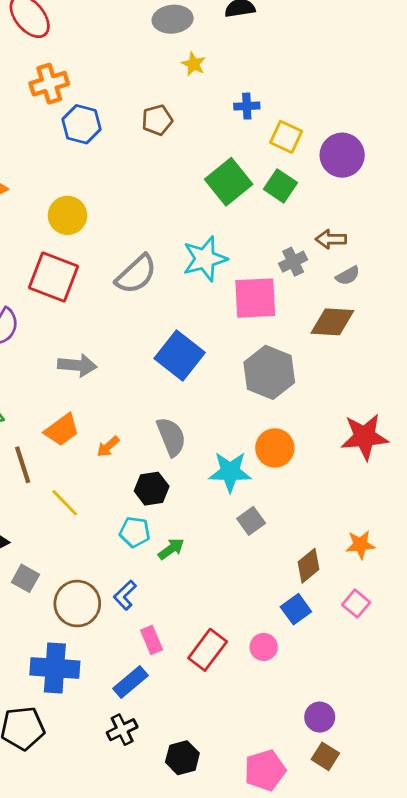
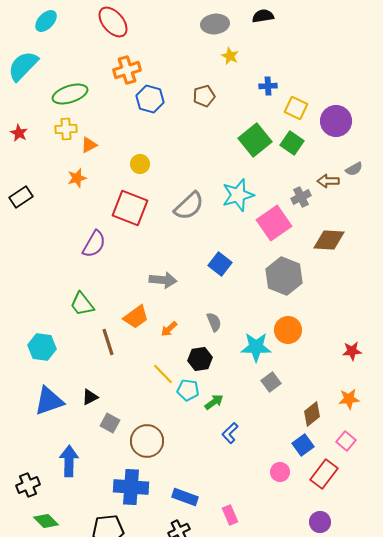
yellow circle: (67, 215) -> (140, 164), size x0.7
gray semicircle: (348, 276) -> (354, 169), moved
pink square: (255, 298) -> (274, 223), turned -32
blue square: (180, 356) -> (220, 264), size x0.7
gray arrow: (77, 365) -> (163, 280), moved
gray semicircle: (171, 437) -> (214, 322), size x0.7
red star: (365, 437) -> (352, 351), moved, size x0.6
yellow line: (65, 503) -> (163, 374), moved
blue L-shape: (125, 595) -> (230, 433), moved
pink rectangle: (152, 640) -> (230, 515), moved
red rectangle: (208, 650) -> (324, 474), moved
blue rectangle: (131, 682) -> (185, 497), turned 60

